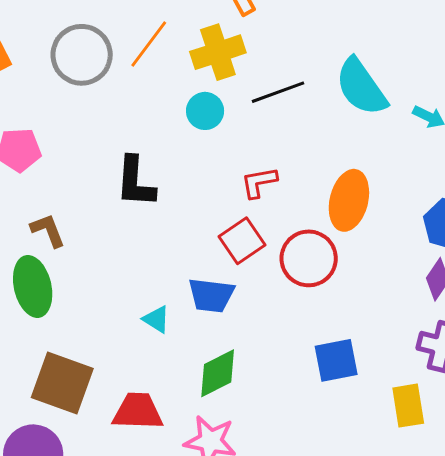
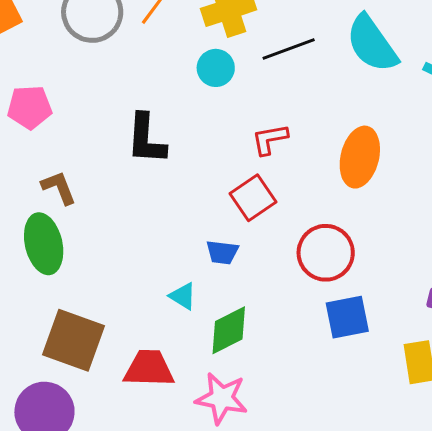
red circle: (309, 258) -> (326, 253), moved
blue trapezoid: (211, 295) -> (222, 252), size x0.7
cyan triangle: (156, 319) -> (183, 296), moved

